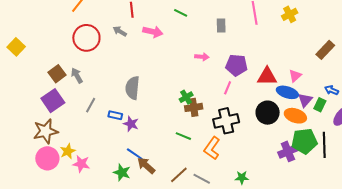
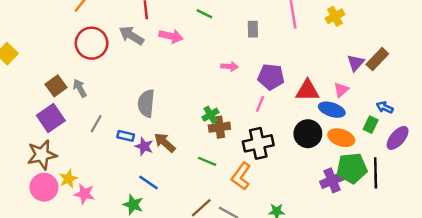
gray arrow: (120, 31) -> (131, 35), size x1.5
purple triangle: (305, 100) -> (356, 63), moved
brown arrow: (146, 166) -> (165, 143), moved

